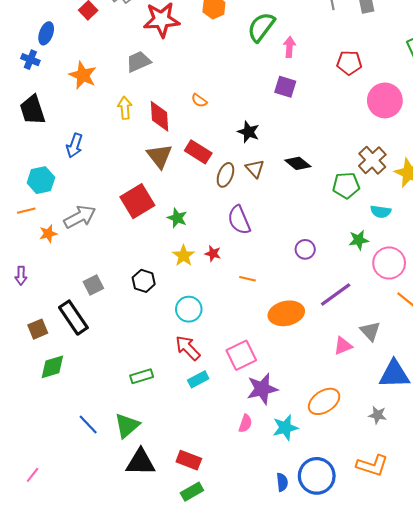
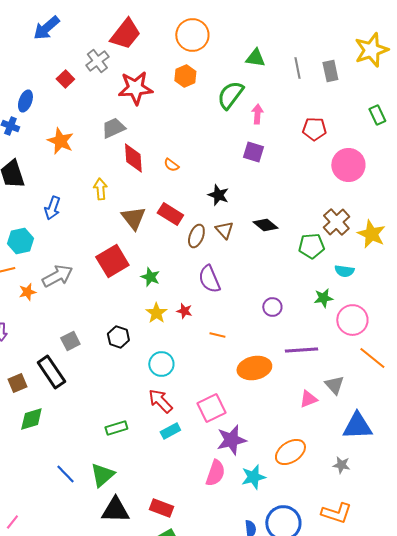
yellow arrow: (125, 108) -> (100, 189), moved
red diamond: (159, 116) -> (133, 158), moved
purple line: (336, 294) -> (301, 350), turned 32
pink semicircle: (245, 423) -> (215, 473), size x1.5

